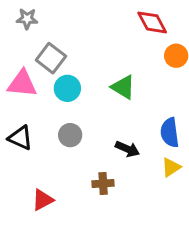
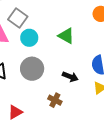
gray circle: (70, 135) -> (32, 69), size x1.5
brown cross: (103, 184) -> (55, 100), turned 32

